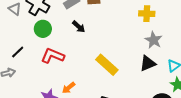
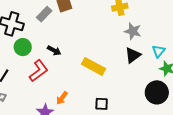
black arrow: (79, 27) -> (54, 51), moved
red L-shape: (53, 56) -> (39, 71), turned 135

